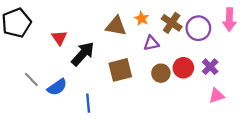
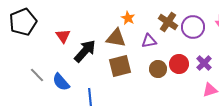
orange star: (142, 19) -> (128, 18), moved
brown triangle: (116, 26) -> (116, 38), moved
blue semicircle: (57, 87) -> (61, 82), turned 84

